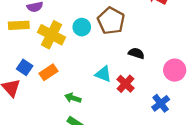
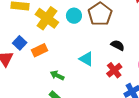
red cross: (125, 84) -> (114, 70), moved

